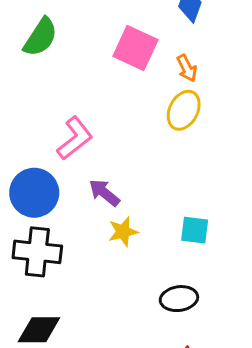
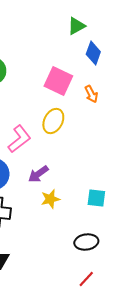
yellow ellipse: (184, 110) -> (53, 121), moved
purple arrow: (104, 193) -> (38, 174), turned -75

